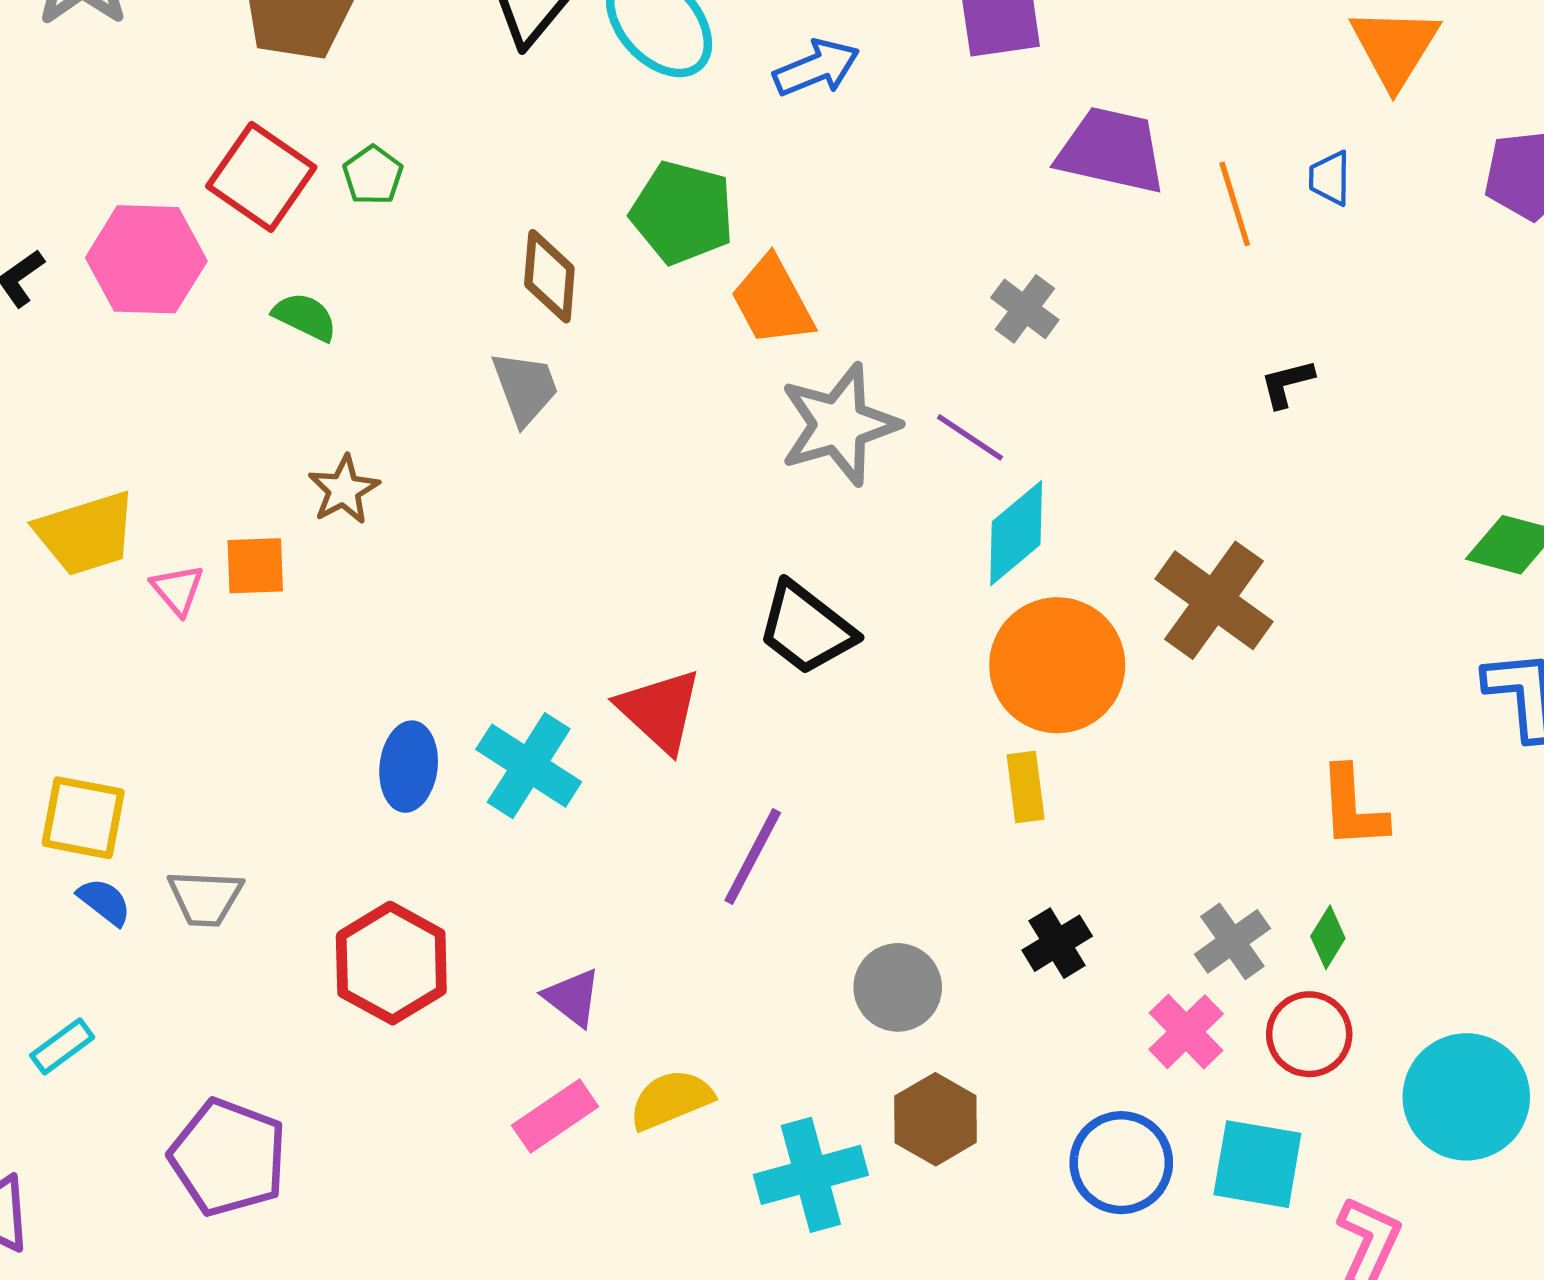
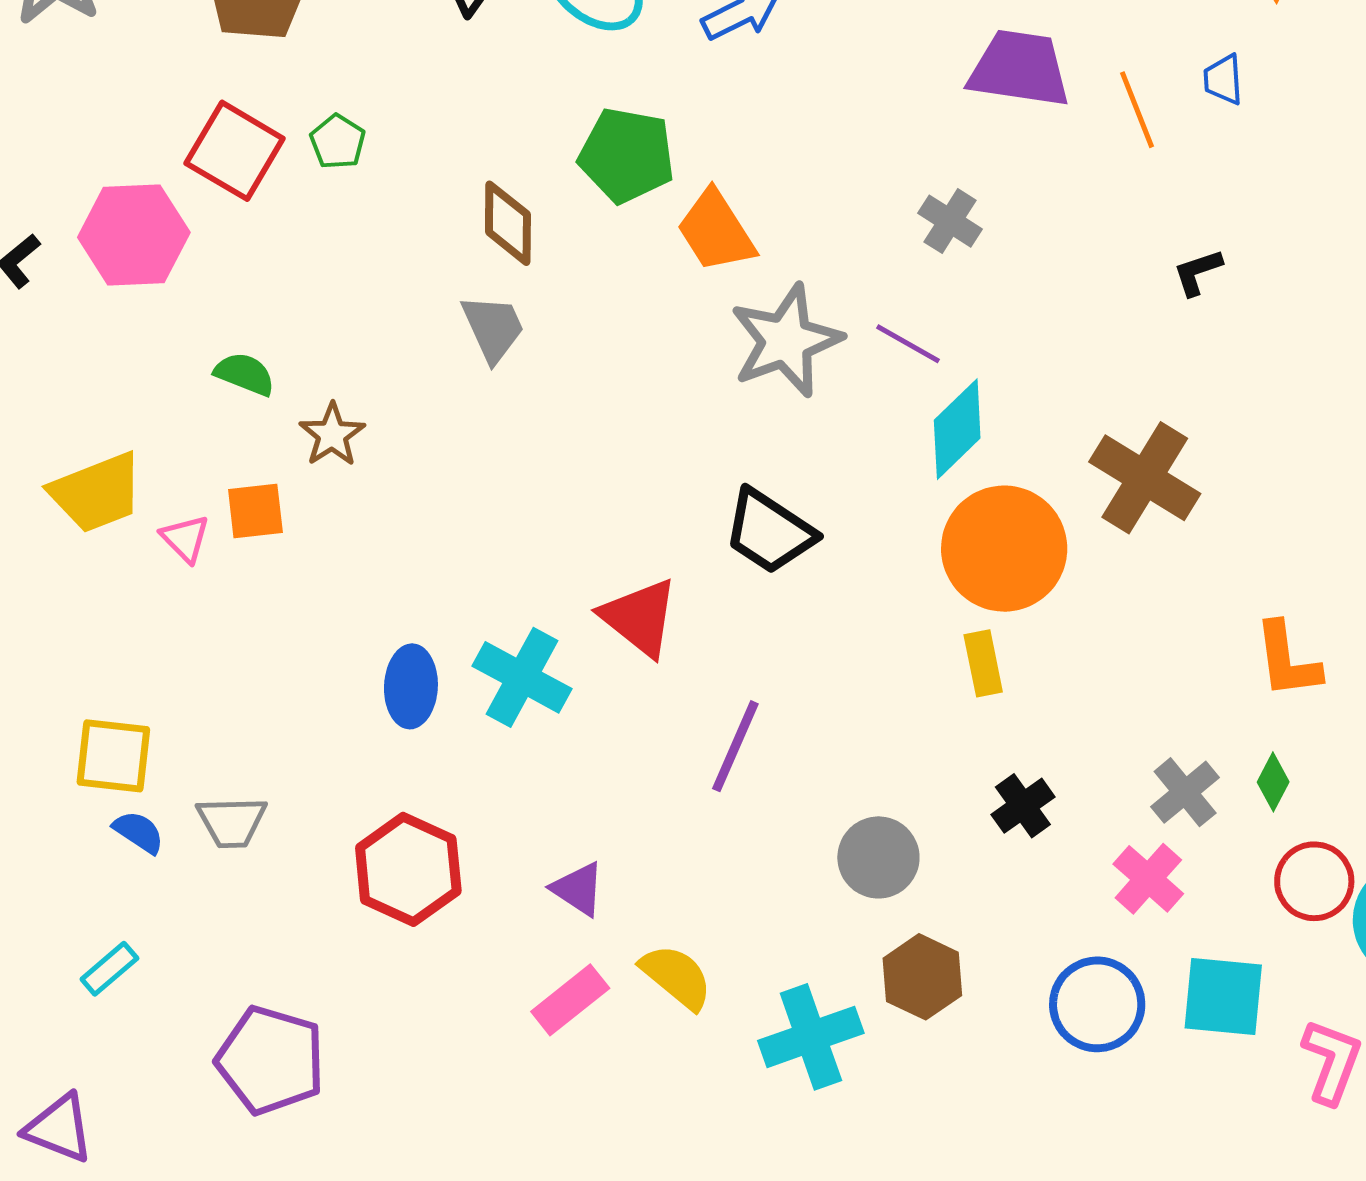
green semicircle: (305, 317) -> (245, 374), moved
red circle: (1309, 1034) -> (1314, 881), moved
yellow semicircle: (671, 1100) -> (676, 977), turned 66

